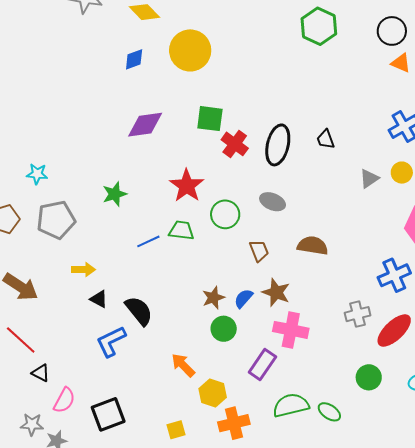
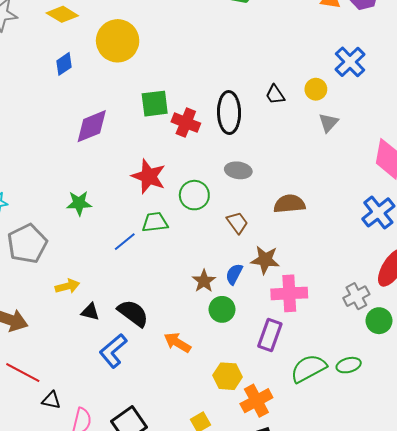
yellow circle: (402, 173) -> (316, 89), moved
green star: (115, 194) -> (79, 203), turned 30
gray cross: (358, 314) -> (356, 296), moved
orange arrow: (183, 365) -> (177, 343), moved
green ellipse: (329, 412) -> (349, 365), turned -35

